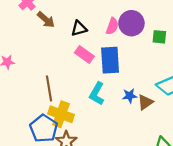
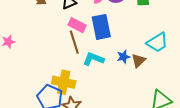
brown line: (49, 88) -> (74, 42), moved
cyan L-shape: (97, 94) -> (93, 59), turned 90

